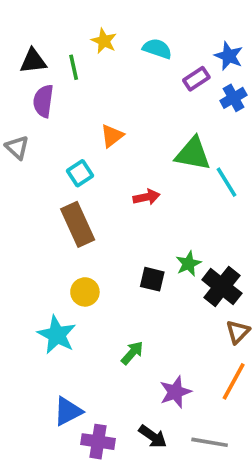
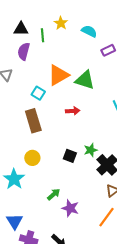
orange triangle: (112, 136) -> (58, 75), size x1.6
green triangle: (193, 154) -> (85, 80), moved
cyan square: (80, 173) -> (38, 93), turned -32
purple star: (175, 392) -> (70, 208), moved, turned 30
blue triangle: (68, 411) -> (15, 221), turned -42

